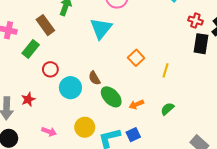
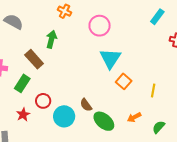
cyan triangle: (101, 28) -> (110, 58), moved
red star: (28, 99) -> (23, 115), moved
orange arrow: (136, 104) -> (134, 117), moved

